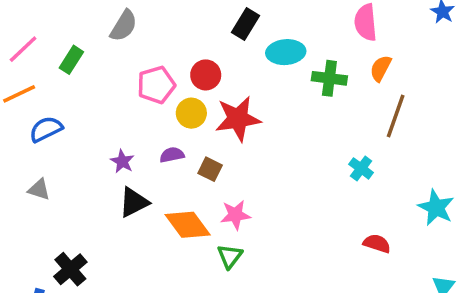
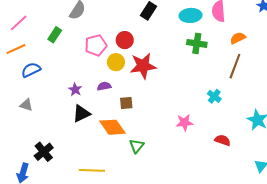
cyan ellipse: (286, 52) -> (191, 15), moved
green rectangle: (71, 60) -> (55, 35), moved
orange semicircle: (381, 68) -> (238, 38), moved, turned 35
brown square: (210, 169) -> (126, 103), moved, turned -32
pink star: (235, 215) -> (184, 123), moved

